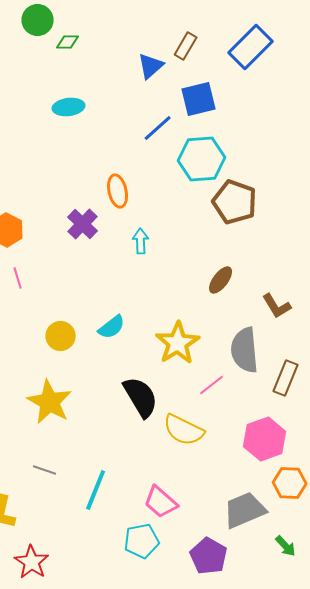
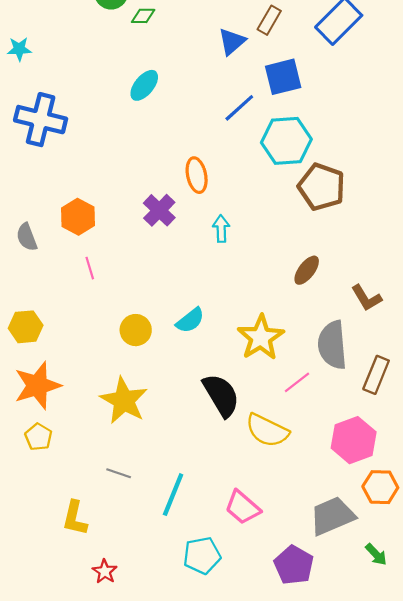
cyan ellipse: (69, 107) -> (144, 85), turned -44
cyan pentagon: (142, 541) -> (202, 555), moved
red star: (32, 562) -> (105, 571), size x0.7

